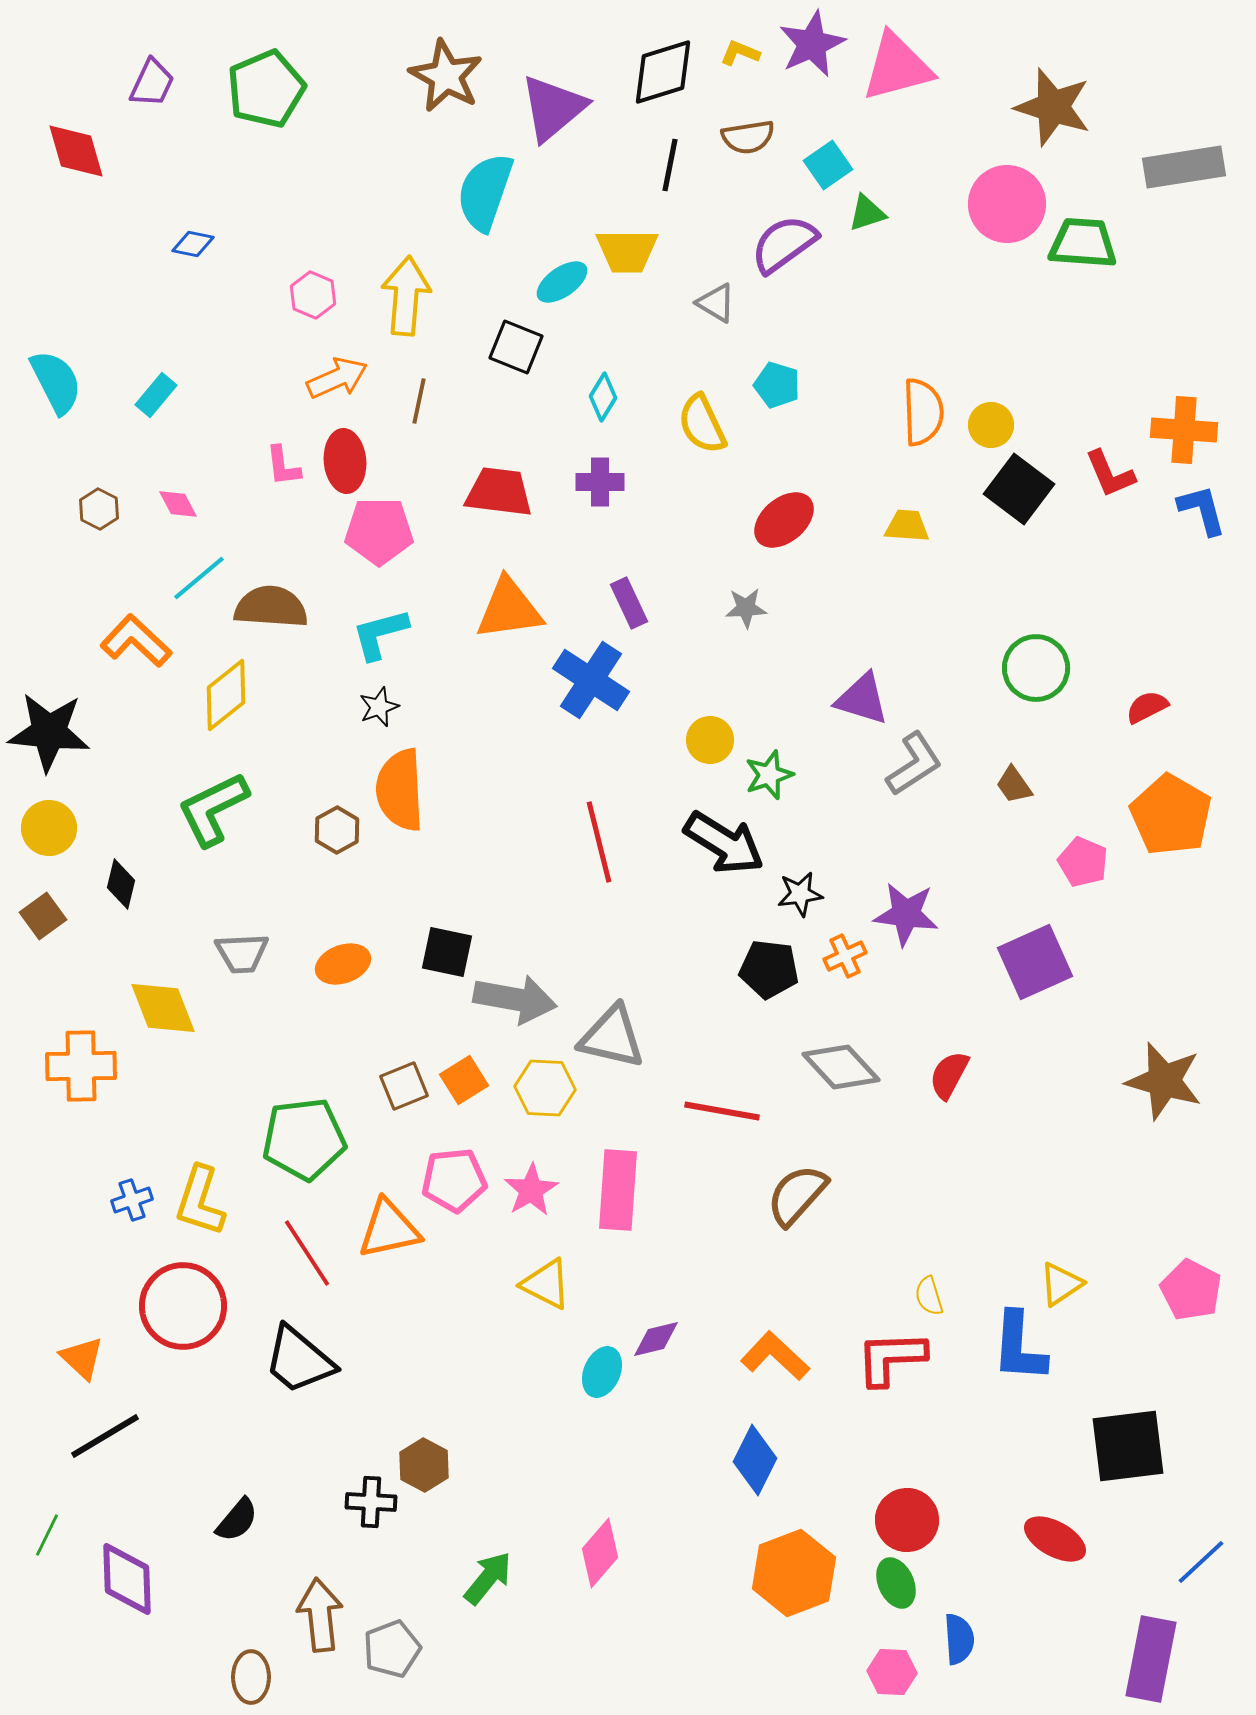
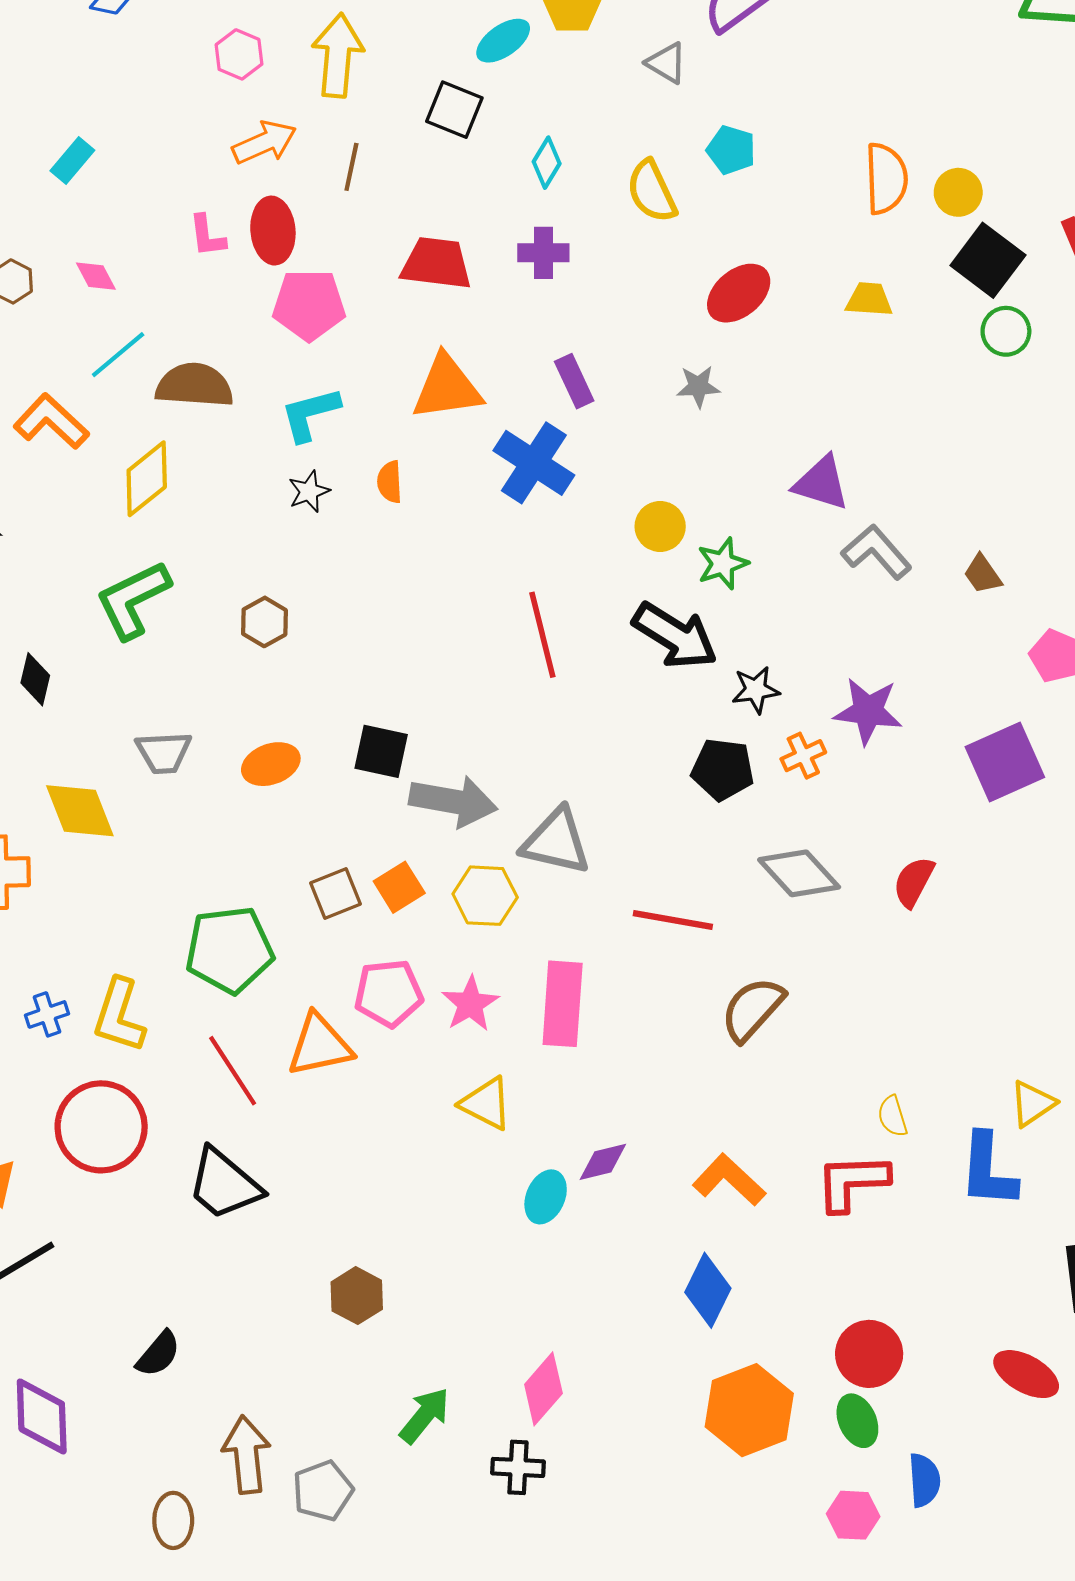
green circle: (1036, 668) -> (1006, 331), moved, size x0.7
gray L-shape: (914, 764) -> (877, 552), turned -98
orange semicircle: (400, 790) -> (390, 482), moved, size x0.5
black cross: (371, 1502) -> (518, 1467), moved

